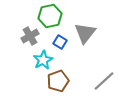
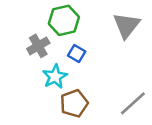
gray triangle: (85, 33) -> (126, 25), moved

